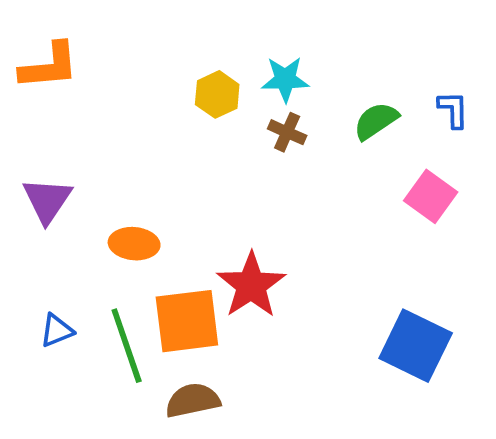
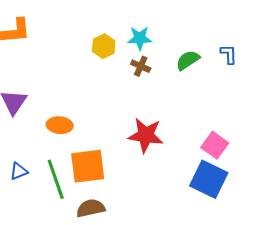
pink square: (431, 196) -> (215, 145), moved
red star: (251, 285) -> (146, 135), moved, turned -30

